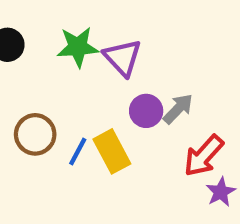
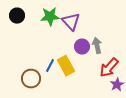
gray arrow: (178, 109) -> (97, 46), turned -56
brown circle: (35, 134) -> (31, 79), moved

